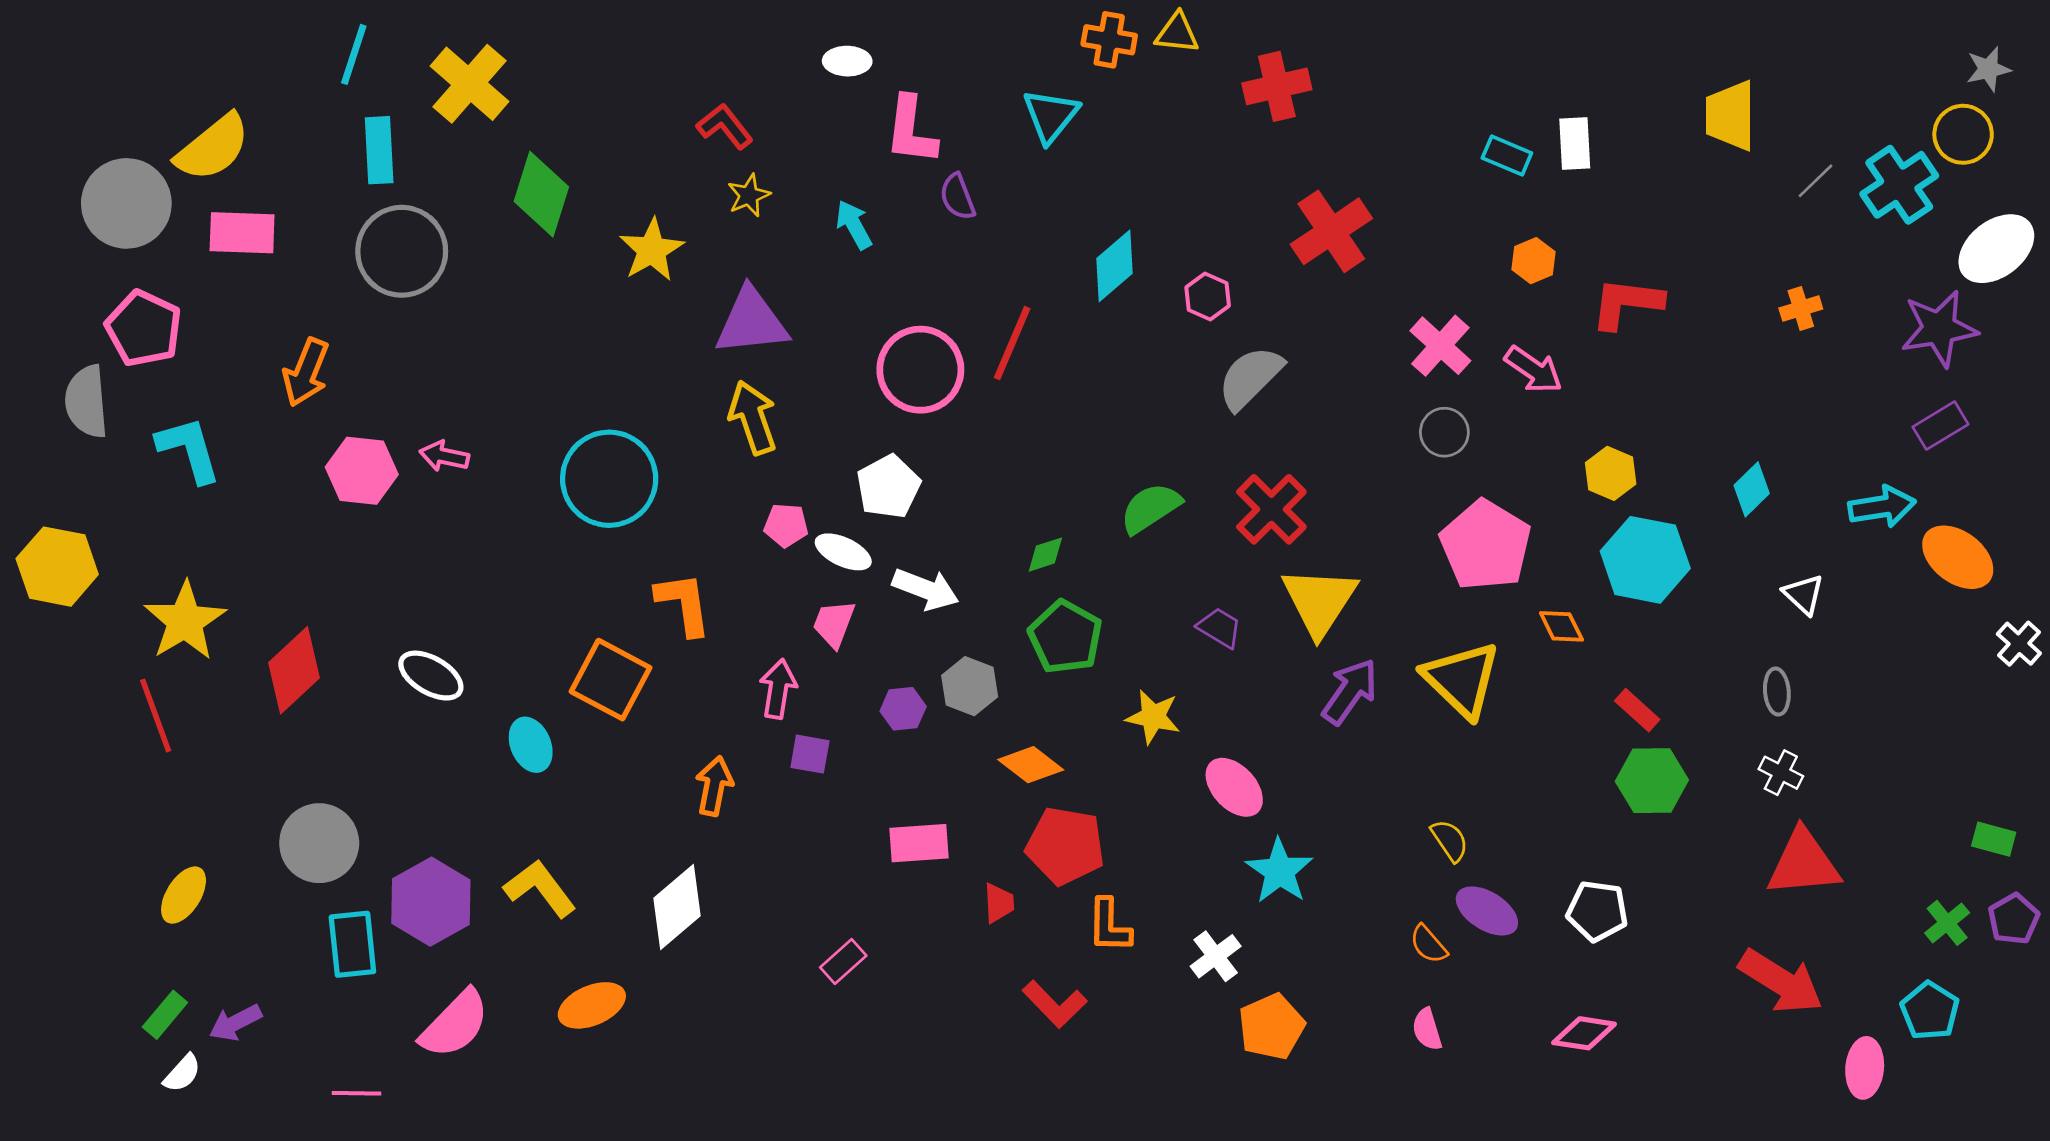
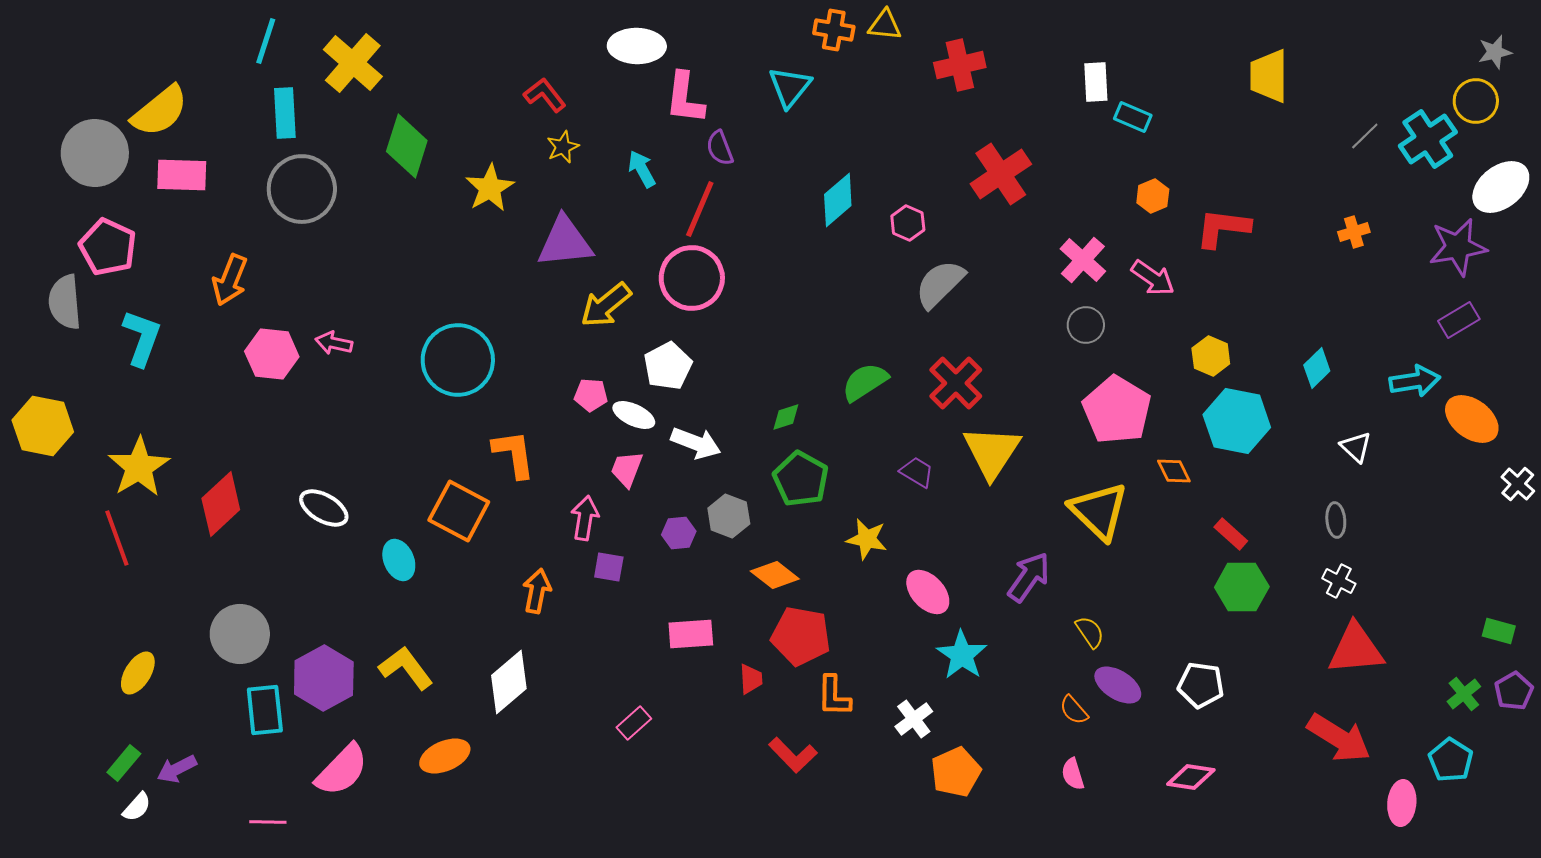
white ellipse: (847, 61) -> (637, 46), size x1.6
yellow trapezoid: (1730, 116) -> (1269, 76), moved
white rectangle: (1575, 144) -> (1096, 82), moved
red line: (1012, 343) -> (700, 209), moved
yellow arrow: (753, 418) -> (606, 305), moved, turned -110
cyan L-shape: (189, 449) -> (142, 338), turned 36
purple arrow: (1350, 692) -> (1029, 577), moved

